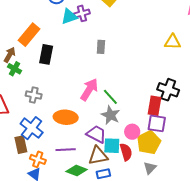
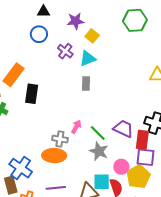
purple cross: (82, 13) -> (65, 51), turned -35
cyan triangle: (69, 17) -> (88, 59), moved
pink arrow: (89, 90) -> (76, 127), size x0.6
gray cross: (34, 95) -> (60, 139), moved
purple trapezoid: (96, 134) -> (123, 129), moved

